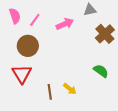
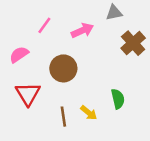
pink semicircle: (15, 16) -> (19, 54), moved, turned -105
brown circle: (28, 46) -> (63, 68), moved
green semicircle: (101, 71) -> (118, 99), moved, turned 42

